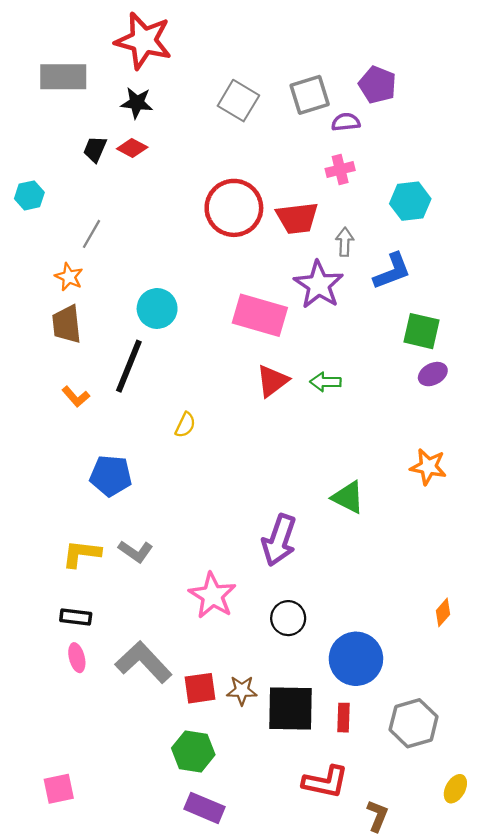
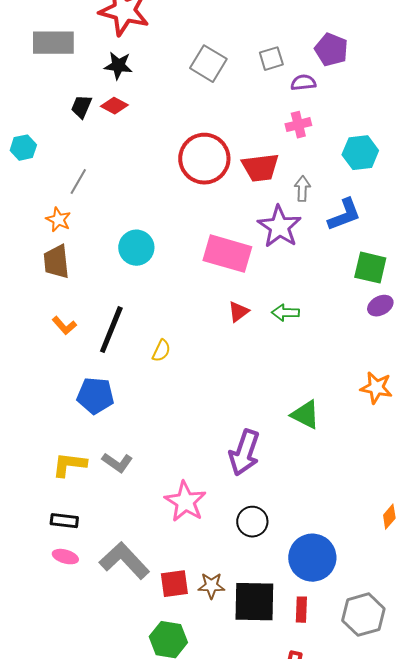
gray square: (310, 95) -> (271, 59), size x0.7
black line: (129, 366) -> (111, 330), moved
red triangle: (272, 381) -> (238, 312), size x0.7
pink ellipse: (77, 658) -> (65, 557), turned -60

